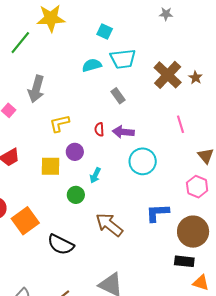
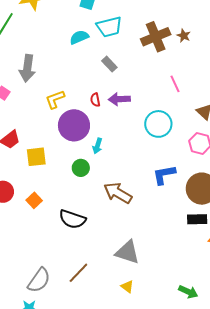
brown cross: (168, 75) -> (156, 37), turned 32
purple circle: (75, 152) -> (74, 125), size x1.8
cyan circle: (143, 161) -> (158, 124), moved
yellow square: (50, 166) -> (36, 157), moved
orange square: (25, 221) -> (34, 200), size x0.6

